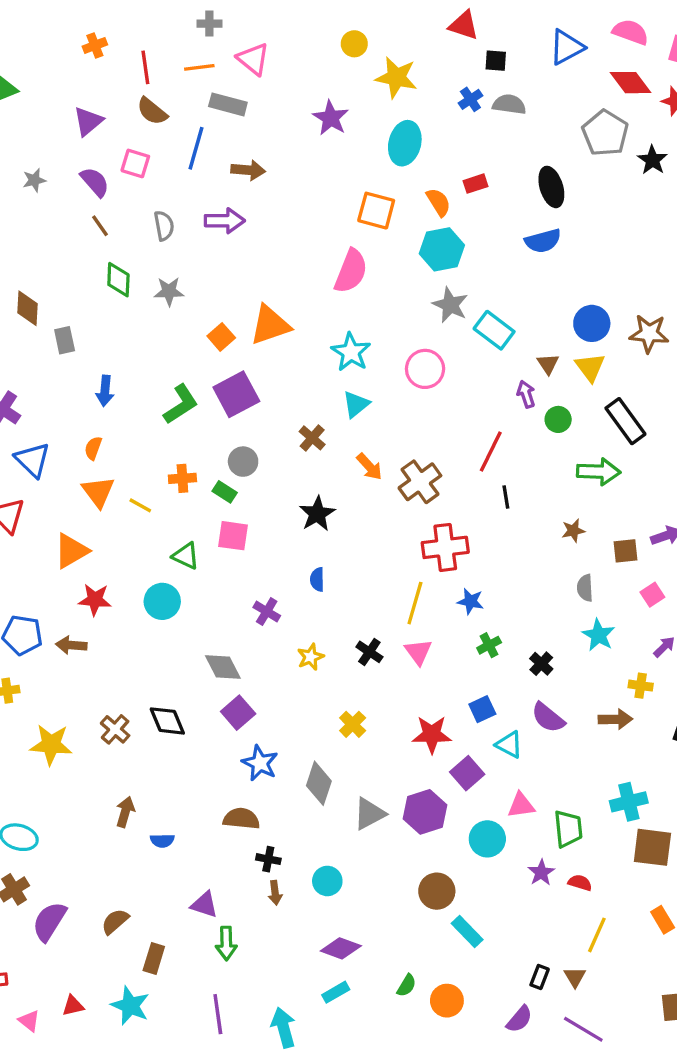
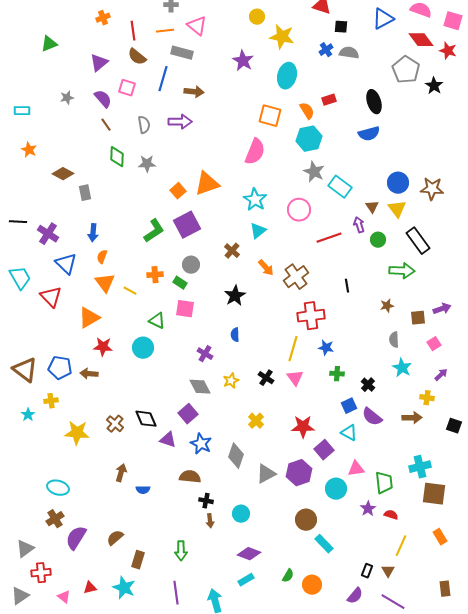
brown diamond: (27, 308) -> (63, 174), turned -65
blue arrow: (105, 391) -> (93, 233), moved
red line: (491, 451) -> (329, 238), moved, turned 45
green cross: (489, 645) -> (337, 374), turned 32
gray diamond: (223, 667) -> (200, 387), moved
blue square: (482, 709) -> (349, 406), moved
purple triangle: (204, 905) -> (168, 440), moved

